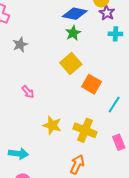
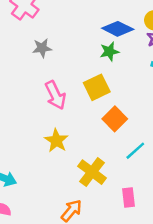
pink arrow: (28, 92) -> (55, 95), moved, size x1.6
yellow star: (52, 125) -> (56, 141), moved

